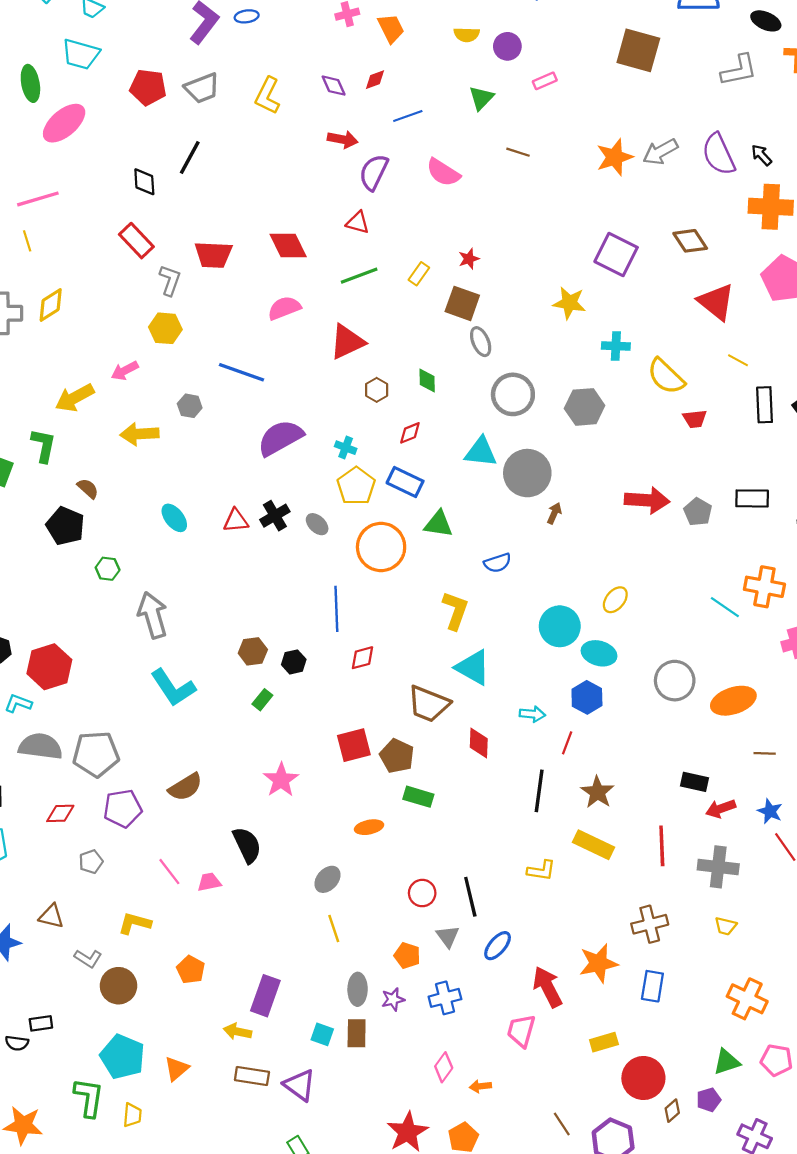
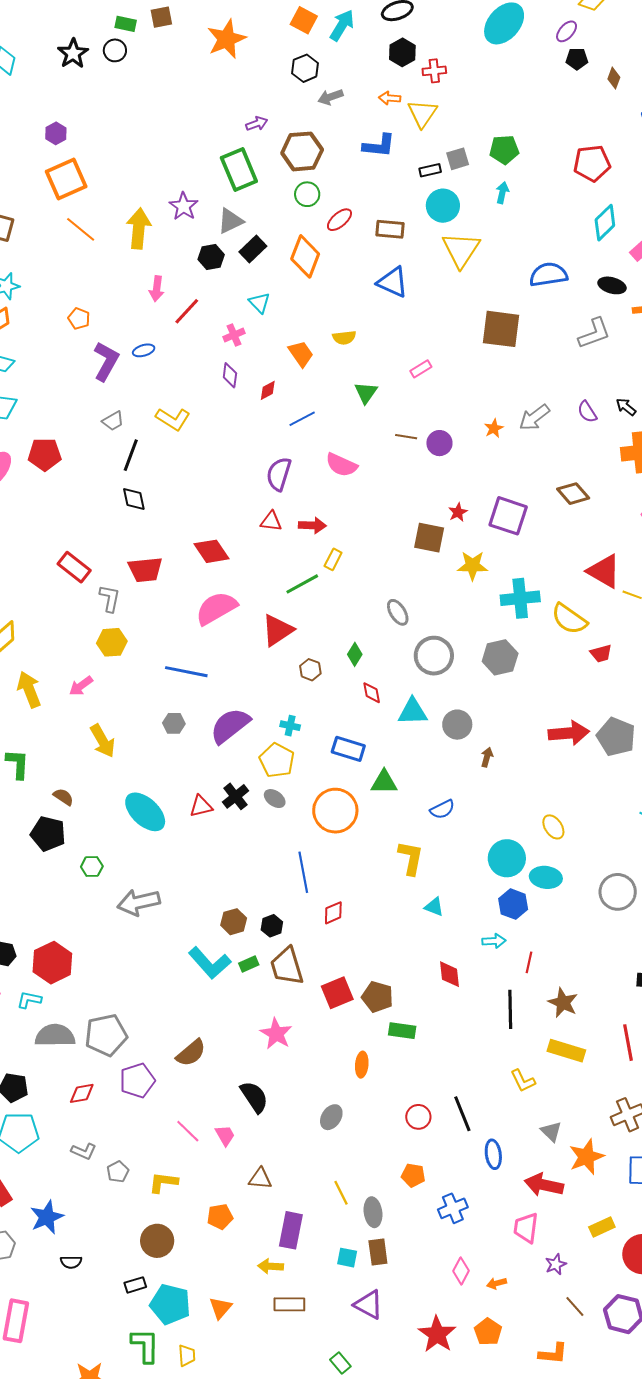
orange trapezoid: (391, 28) -> (301, 354), moved
purple circle: (507, 46) -> (439, 443), moved
purple diamond: (334, 86) -> (230, 375), moved, turned 40
red pentagon: (148, 87) -> (45, 454), moved
gray trapezoid: (202, 88) -> (113, 421), size x0.7
yellow L-shape: (268, 96) -> (173, 419), turned -76
red arrow: (343, 139) -> (312, 525), moved
purple semicircle: (719, 154) -> (587, 412), size x0.6
orange star: (615, 157) -> (494, 428), size x0.6
black line: (190, 158) -> (131, 455), moved
black diamond: (144, 182) -> (134, 499), moved
red star: (469, 259) -> (458, 512), moved
green line: (359, 276) -> (302, 584), moved
red triangle: (716, 302) -> (604, 571), moved
brown square: (462, 303) -> (429, 538), moved
pink semicircle: (284, 308) -> (216, 608), size x1.4
cyan cross: (616, 346) -> (520, 598), size x1.5
green diamond: (427, 380) -> (355, 654), turned 40
yellow arrow: (75, 398) -> (29, 689), moved, turned 105
gray hexagon: (190, 406) -> (174, 723), moved
red diamond: (410, 433) -> (372, 693), moved, turned -70
yellow arrow: (139, 434) -> (103, 741), turned -108
gray circle: (527, 473) -> (457, 725), size x0.7
yellow pentagon: (356, 486) -> (277, 760), moved
gray pentagon: (698, 512) -> (616, 737), size x1.5
cyan ellipse: (174, 518) -> (145, 812), size x1.6
yellow ellipse: (615, 600) -> (553, 827), turned -65
gray arrow: (153, 615) -> (139, 902), turned -78
cyan triangle: (473, 667) -> (434, 907), size x0.6
cyan L-shape: (173, 688) -> (210, 963), moved
blue hexagon: (587, 697) -> (513, 904), moved
green rectangle: (262, 700) -> (249, 964), turned 36
brown trapezoid: (429, 704) -> (287, 966), moved, turned 60
orange ellipse: (369, 827) -> (362, 1065), turned -65
gray pentagon: (91, 862) -> (118, 1172), moved
yellow L-shape: (541, 871) -> (523, 1081), turned 64
pink trapezoid: (209, 882) -> (225, 1135), turned 80
brown triangle: (51, 916) -> (260, 1179), moved
yellow line: (334, 928) -> (341, 1193), moved
gray triangle: (448, 936) -> (551, 1131), moved
blue ellipse: (498, 946) -> (493, 1154), turned -40
gray L-shape: (88, 958) -> (84, 1151), moved
orange pentagon: (191, 970) -> (220, 1217), turned -30
red arrow: (548, 987) -> (544, 1185), turned -42
purple star: (393, 999) -> (556, 1264), moved
black rectangle: (41, 1023) -> (135, 1285), moved
black semicircle: (17, 1043) -> (71, 1262), moved
purple triangle: (300, 1085) -> (368, 1305), moved

